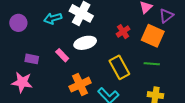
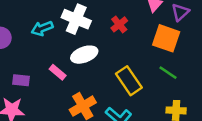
red cross: (123, 32) -> (119, 24), moved
green line: (152, 64) -> (168, 73), turned 35

